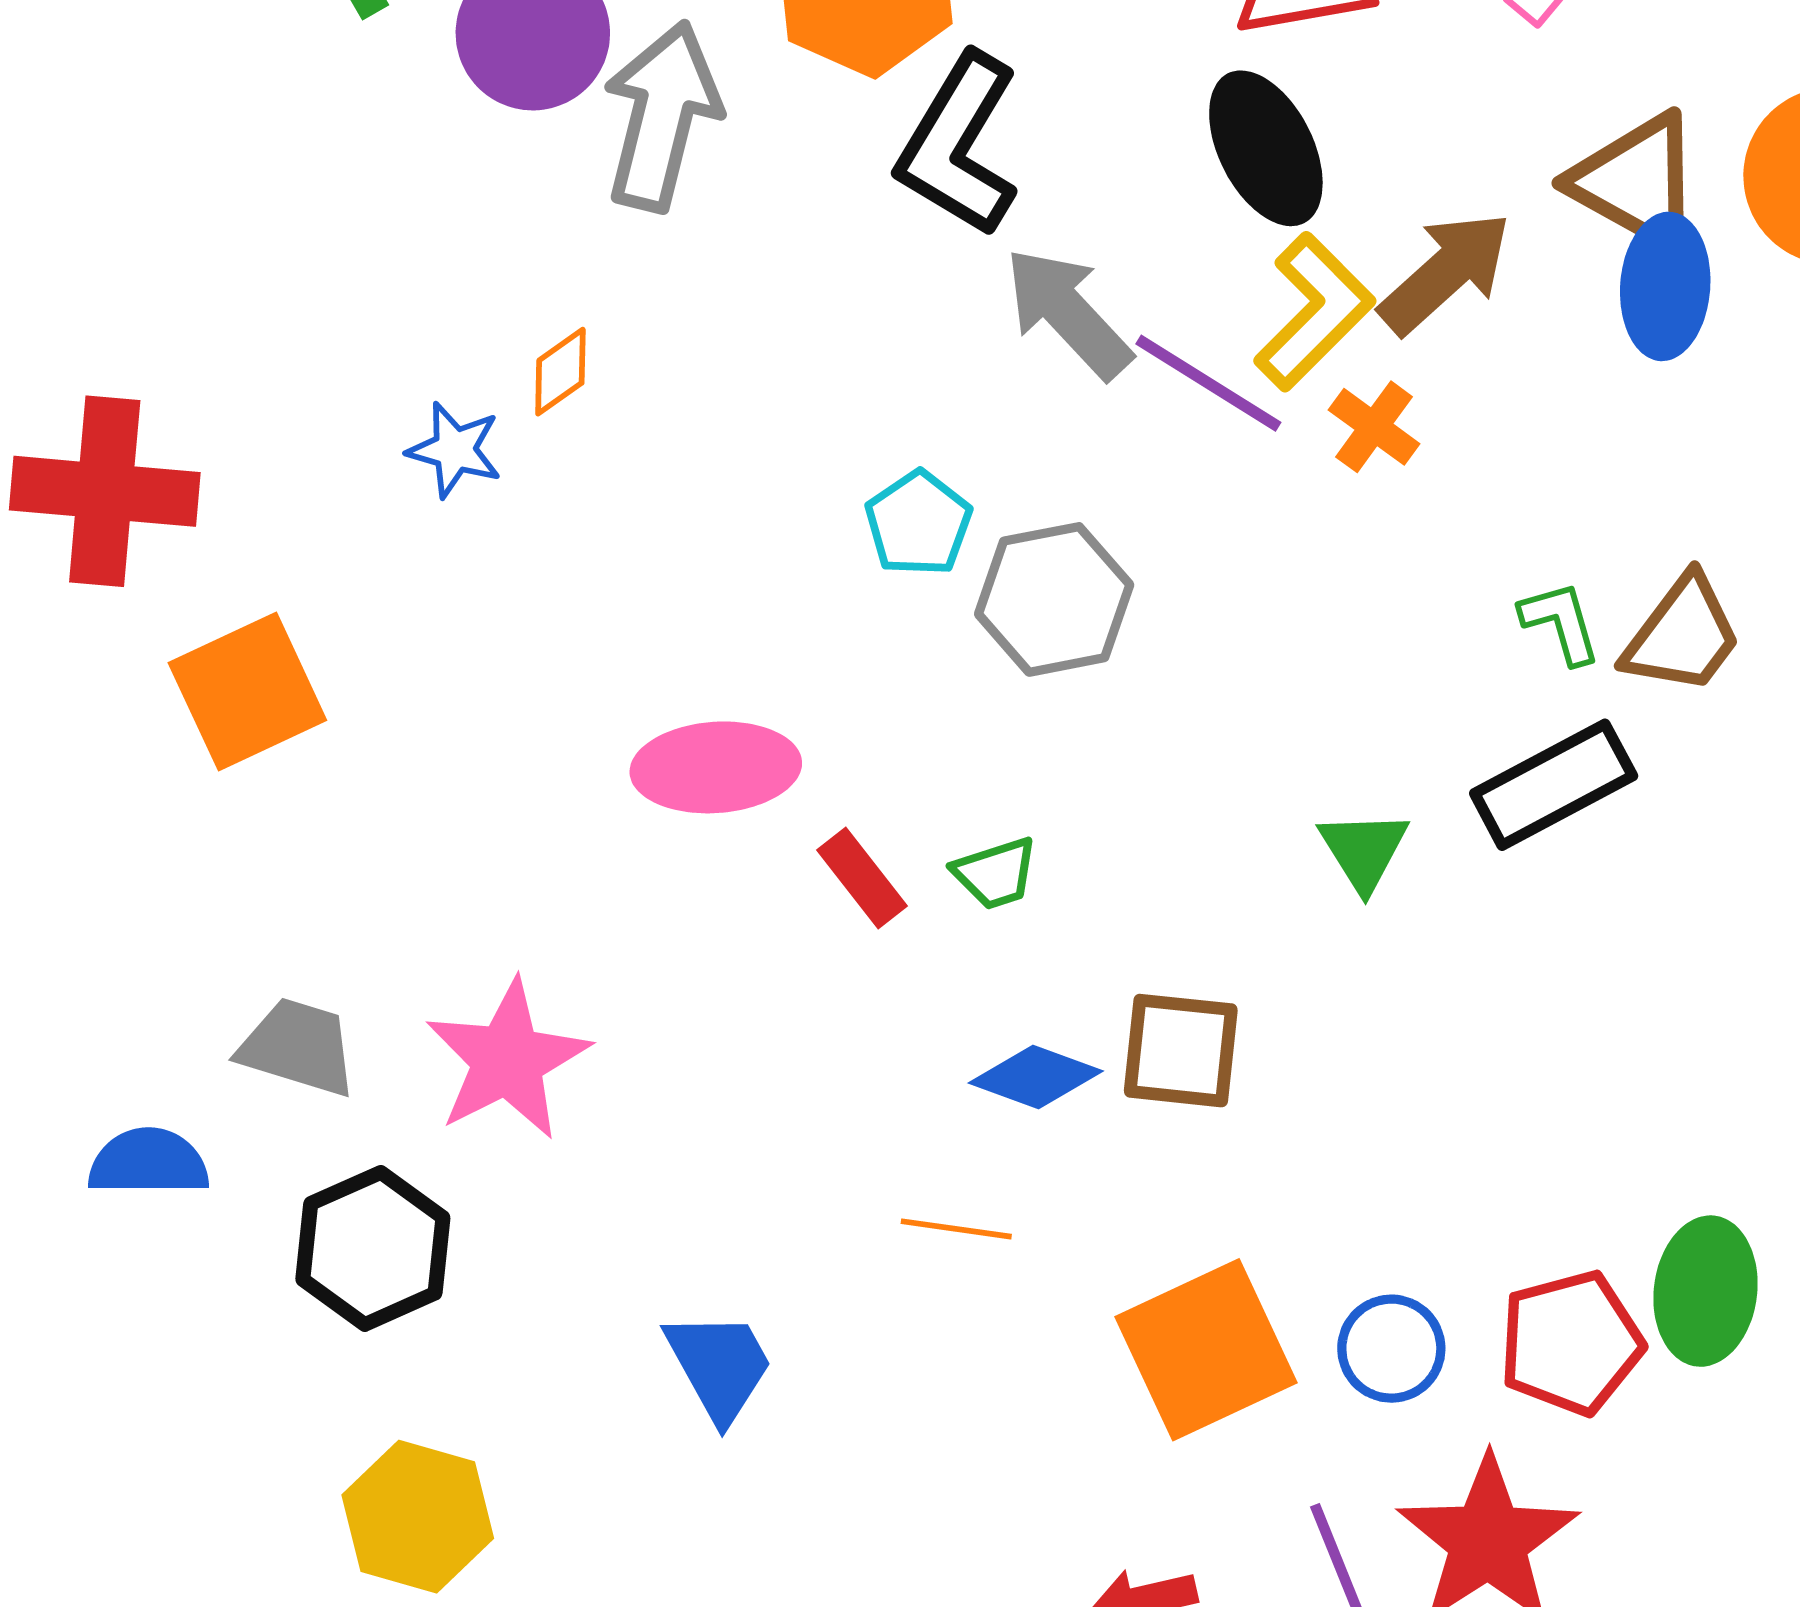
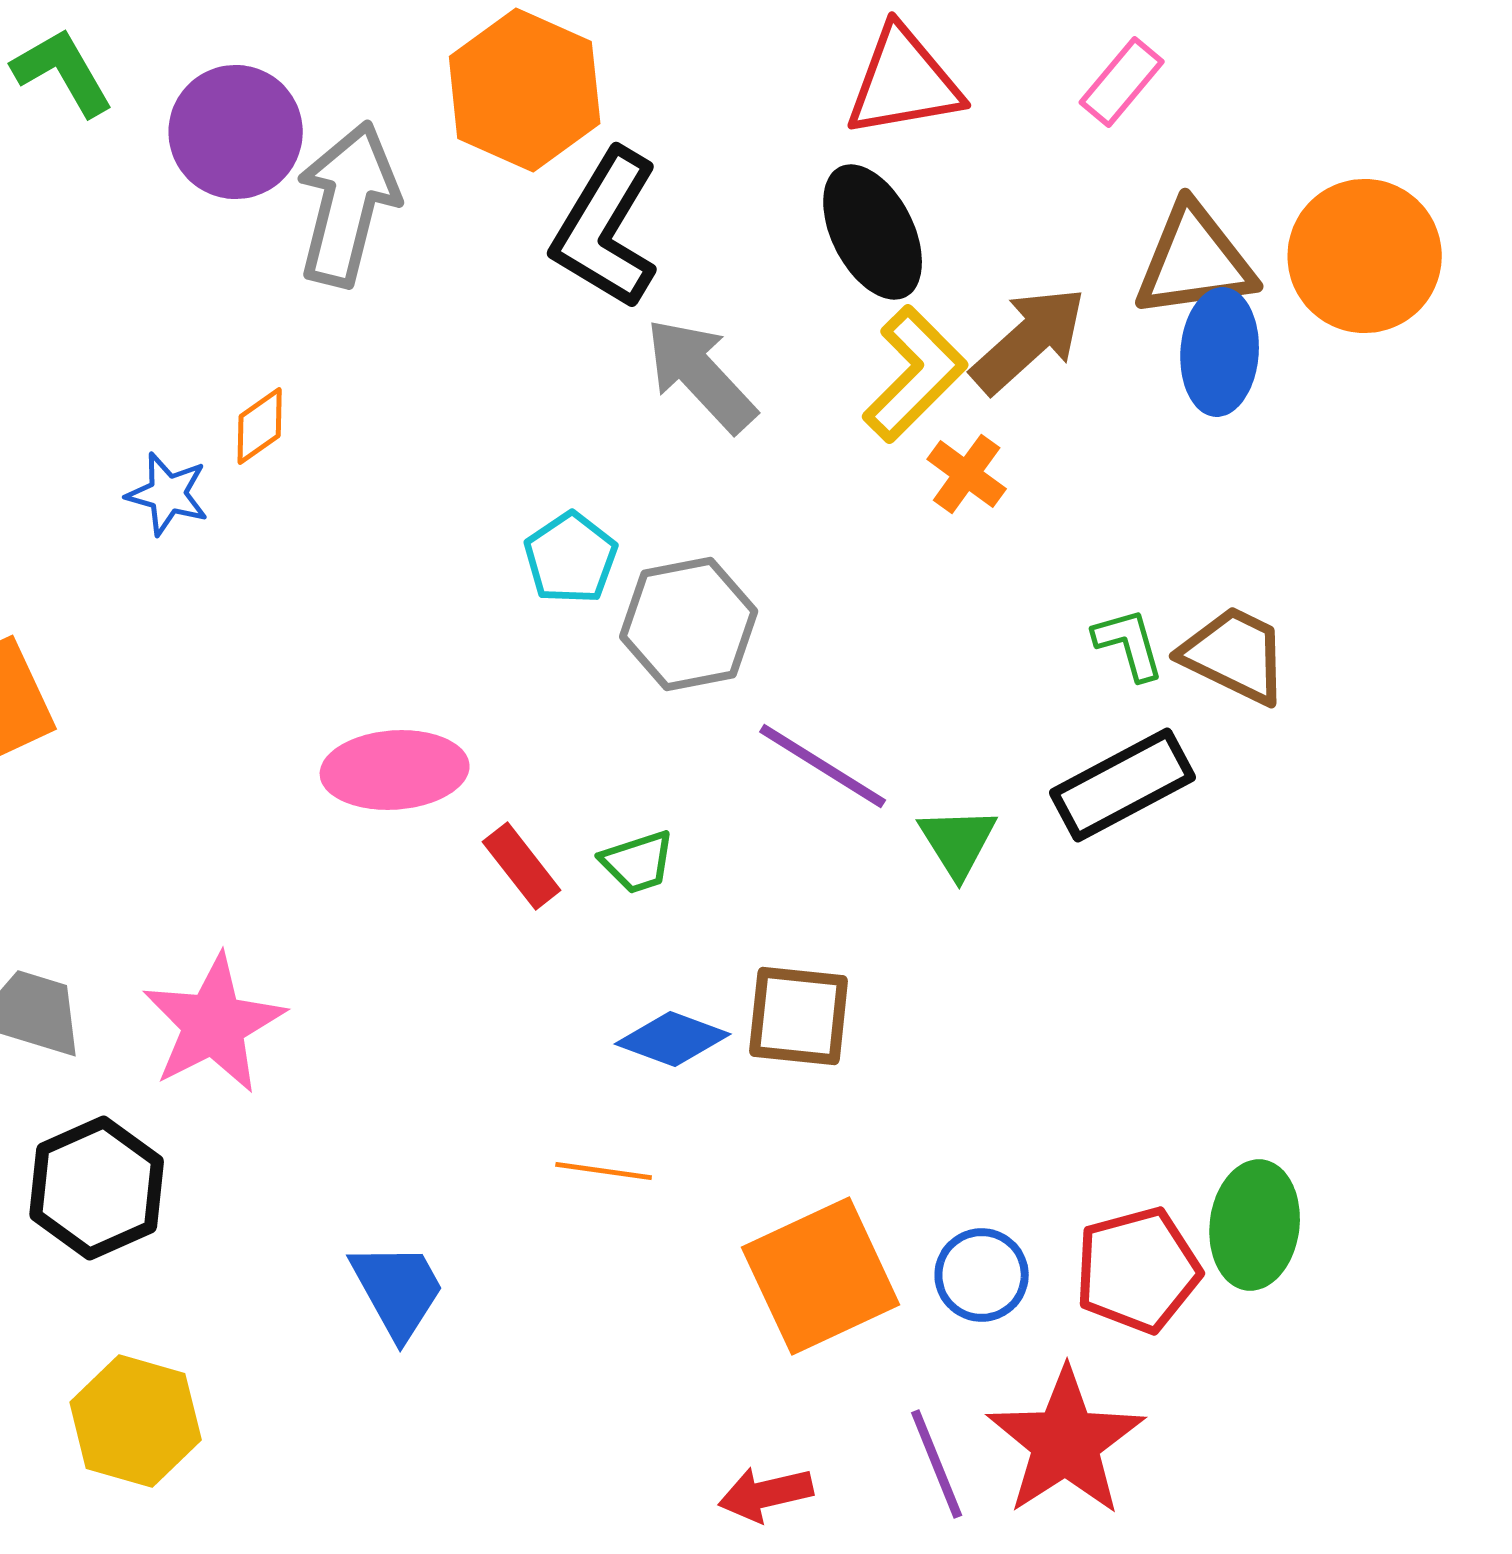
brown triangle: (1636, 182) -> (1195, 261), turned -37
purple line: (1208, 383) -> (823, 766), moved
brown trapezoid: (1682, 635) -> (1235, 655), turned -101

